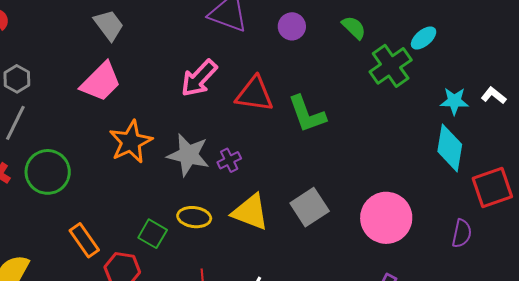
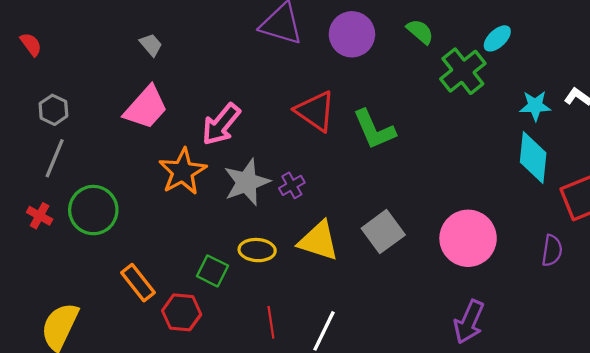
gray trapezoid: (109, 25) -> (151, 45), size x0.7
purple circle: (292, 26) -> (352, 34), size x1.5
pink arrow: (199, 78) -> (221, 124), moved
red triangle: (254, 94) -> (315, 111), turned 30
gray star: (188, 155) -> (247, 182), turned -30

